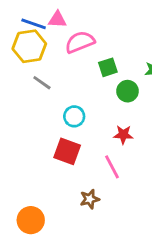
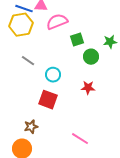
gray line: (42, 83) -> (28, 61), moved
pink line: (112, 167) -> (80, 139), moved, turned -30
brown star: (90, 199) -> (31, 127), moved

